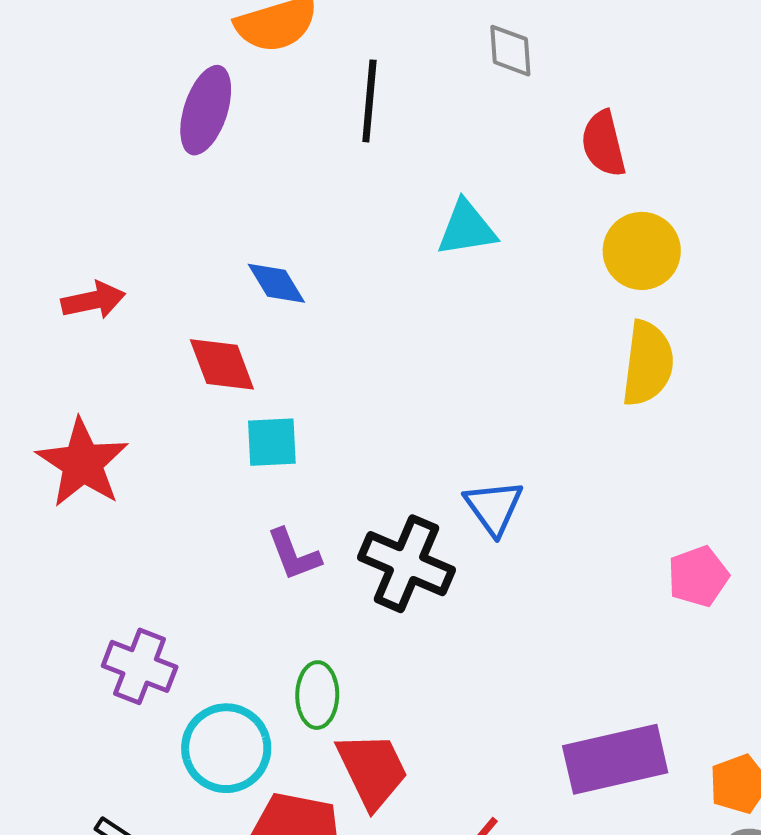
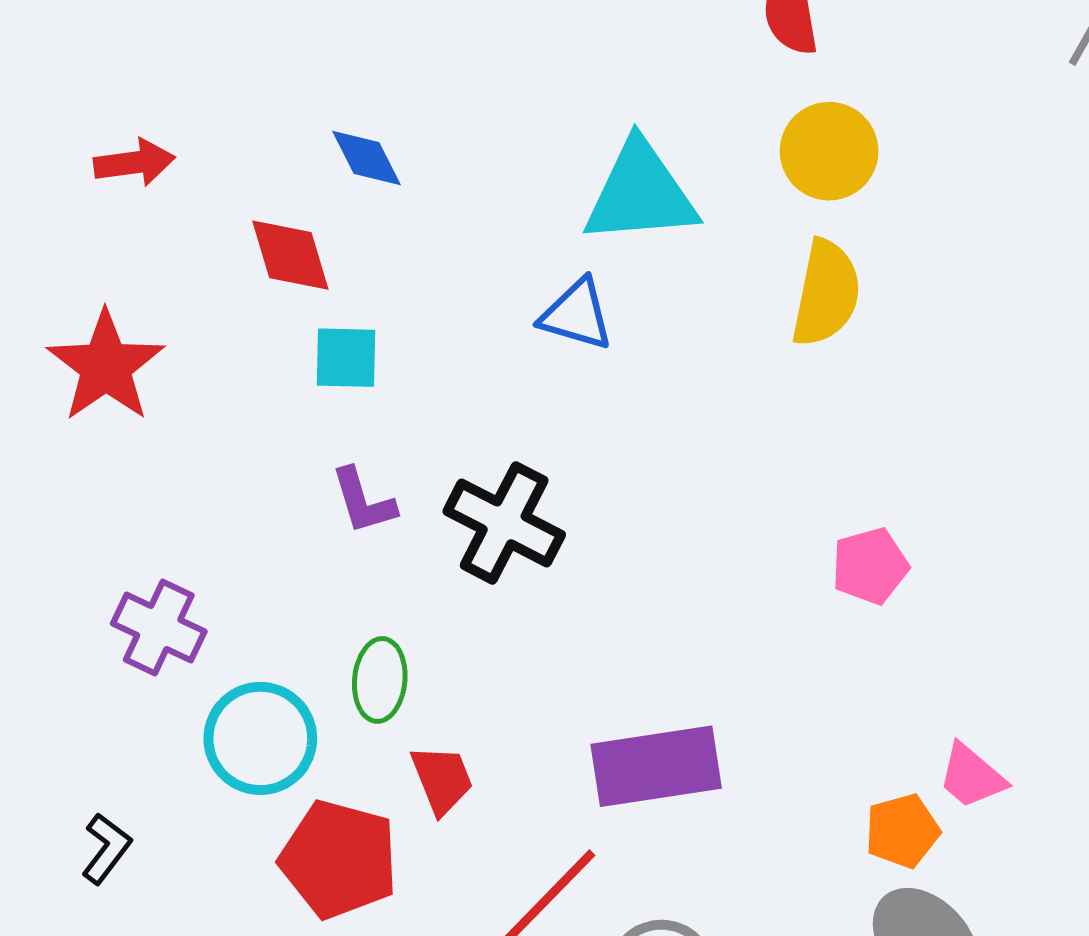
cyan triangle: (467, 228) -> (641, 193), moved, size x1.5
blue triangle: (494, 507) -> (577, 315), moved, turned -42
purple rectangle: (615, 759) -> (656, 766), moved
red trapezoid: (372, 770) -> (442, 780), size x0.7

